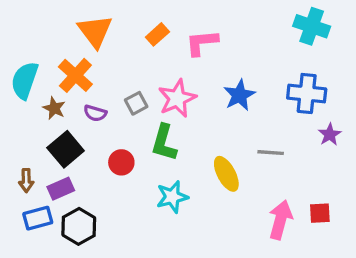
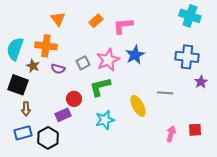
orange triangle: (95, 31) -> (58, 19), size x0.7
orange cross: (75, 75) -> (46, 46), turned -35
blue star: (239, 95) -> (135, 55), moved
green L-shape: (164, 143) -> (100, 87), turned 60
black square: (66, 149) -> (18, 85), moved, turned -30
brown arrow: (26, 180) -> (26, 109), moved
purple rectangle: (61, 189) -> (63, 115), moved
pink arrow: (280, 220) -> (171, 134), size x0.7

